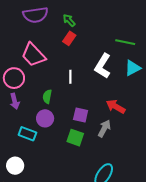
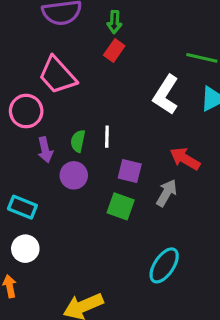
green arrow: (69, 20) -> (114, 22), turned -136
white line: (70, 77) -> (107, 137), moved
purple arrow: (15, 101) -> (45, 150), moved
cyan rectangle: (27, 134) -> (22, 207), moved

